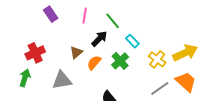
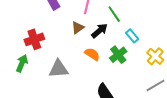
brown triangle: (76, 52) -> (78, 28), moved
orange semicircle: (94, 63) -> (92, 54), turned 77

